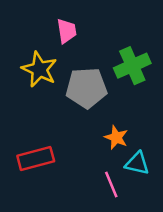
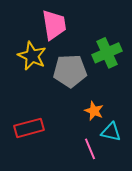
pink trapezoid: (67, 31) -> (54, 25), size x1.5

